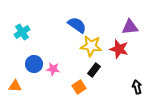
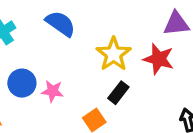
blue semicircle: (77, 25) -> (61, 24), moved
yellow star: (91, 46) -> (114, 54), turned 30

